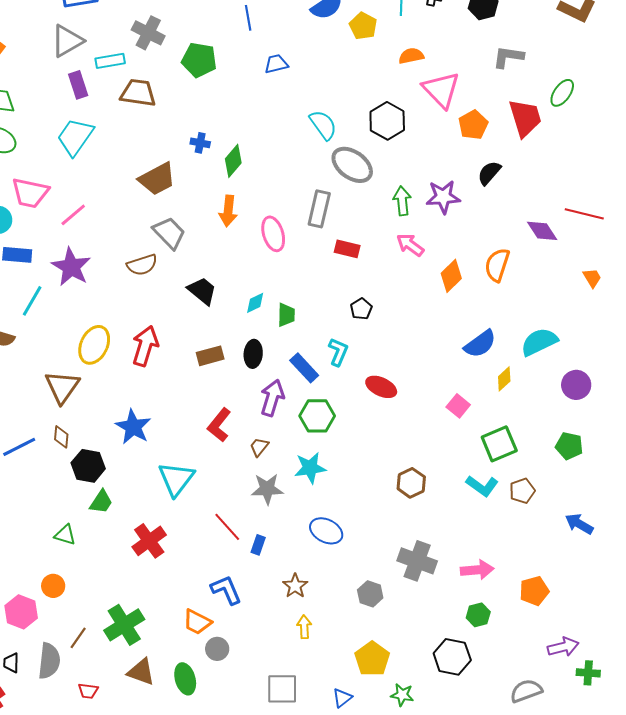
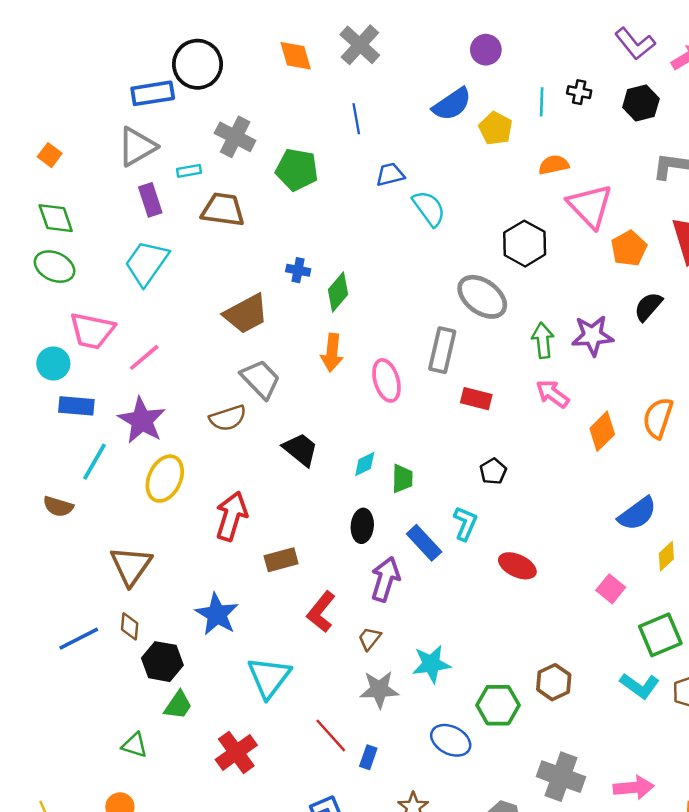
cyan rectangle: (110, 61) -> (189, 171), size x0.7
cyan semicircle: (323, 125) -> (429, 208), moved
yellow ellipse: (94, 345) -> (165, 479), moved
brown rectangle: (210, 356) -> (281, 560), moved
green hexagon: (317, 416) -> (498, 705), moved

